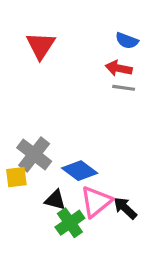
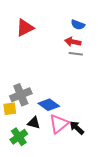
red triangle: (41, 46) -> (25, 28), turned 30
gray cross: (34, 154) -> (21, 95), turned 30
green cross: (70, 223) -> (19, 137), moved

